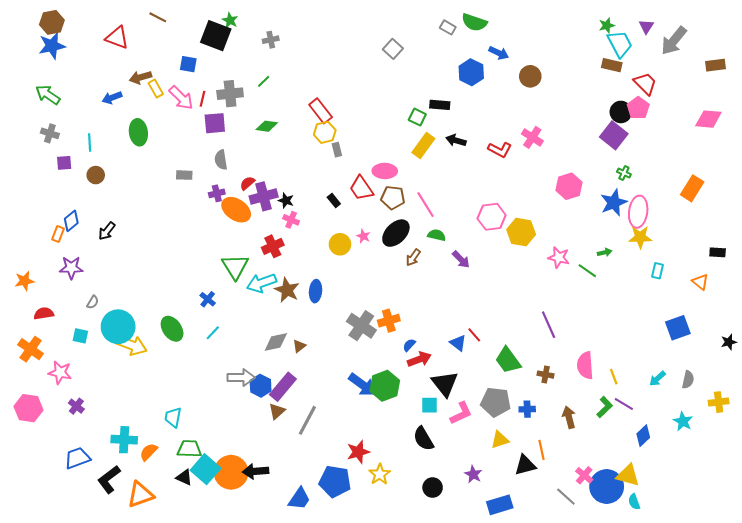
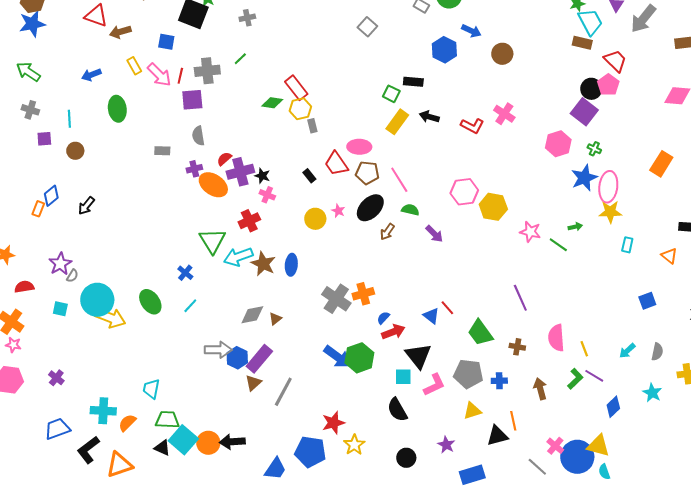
brown arrow: (140, 77) -> (120, 32), moved
green diamond: (267, 126) -> (272, 103), moved
pink hexagon: (569, 186) -> (558, 144), moved
purple star: (71, 268) -> (60, 264), moved, turned -30
blue square: (678, 328) -> (647, 301), size x0.7
pink star: (60, 373) -> (13, 345), moved, size x0.7
orange circle: (231, 472) -> (208, 443), size x0.7

